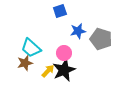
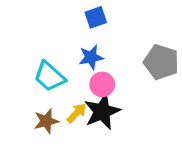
blue star: (78, 31) -> (91, 57), moved
brown star: (25, 63) -> (46, 121), moved

